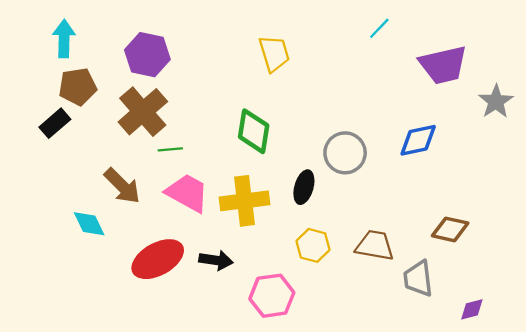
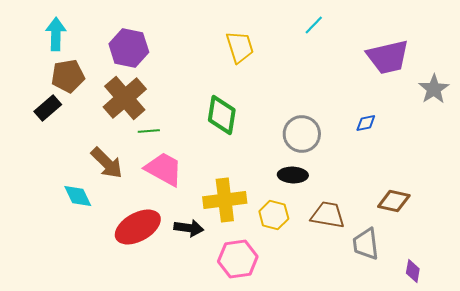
cyan line: (379, 28) -> (314, 25), moved
blue diamond: (418, 140) -> (366, 123), size x0.6
black ellipse: (304, 187) -> (293, 175), moved, turned 76
yellow cross: (244, 201) -> (225, 200), moved
purple diamond: (472, 309) -> (413, 271), turned -65

